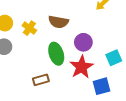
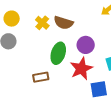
yellow cross: (29, 28) -> (42, 23), moved
green ellipse: (56, 54) -> (58, 53), turned 30

